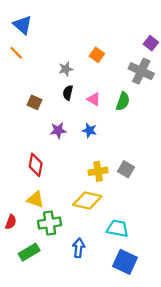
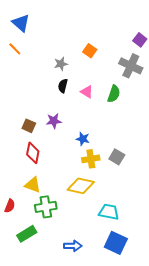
brown square: (34, 102) -> (29, 126), moved
blue star: (89, 130) -> (83, 139), moved
blue arrow: (79, 248) -> (73, 246), moved, turned 84

